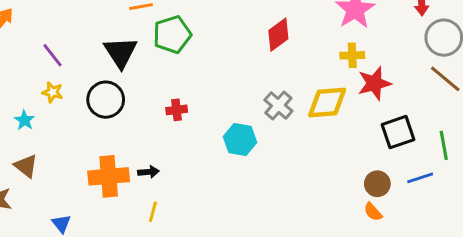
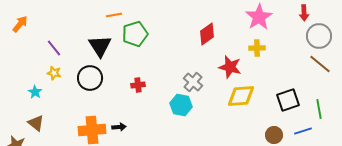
red star: (374, 83) -> (230, 67), moved, turned 30
yellow diamond: (327, 103) -> (241, 96), moved
gray cross: (278, 105) -> (193, 82), moved

